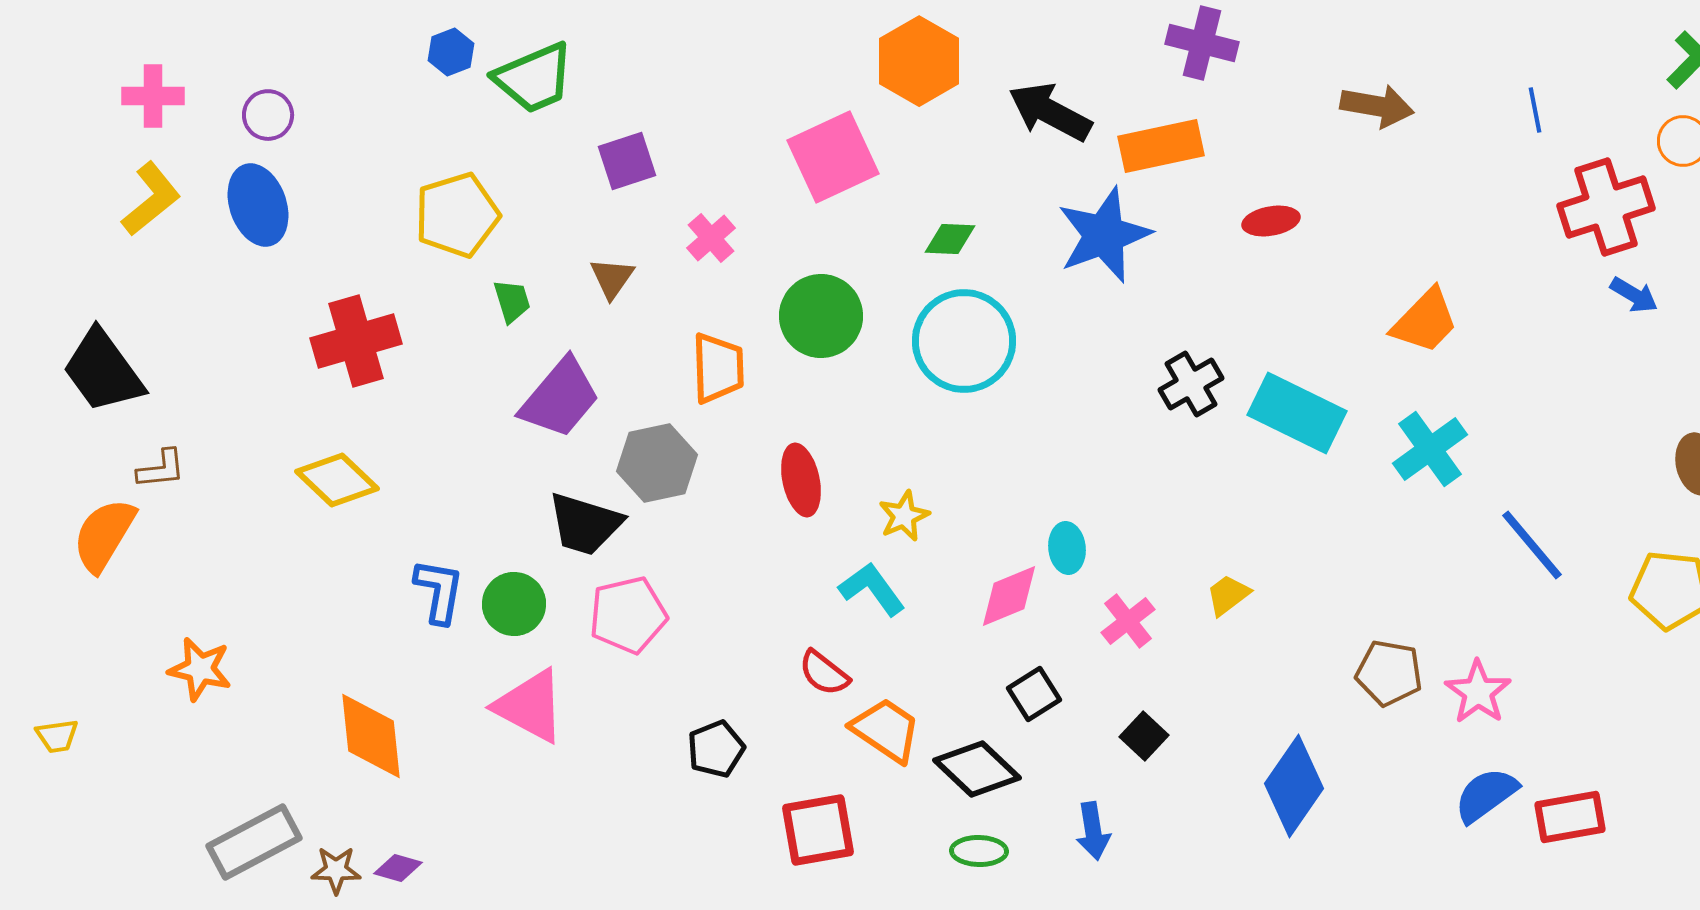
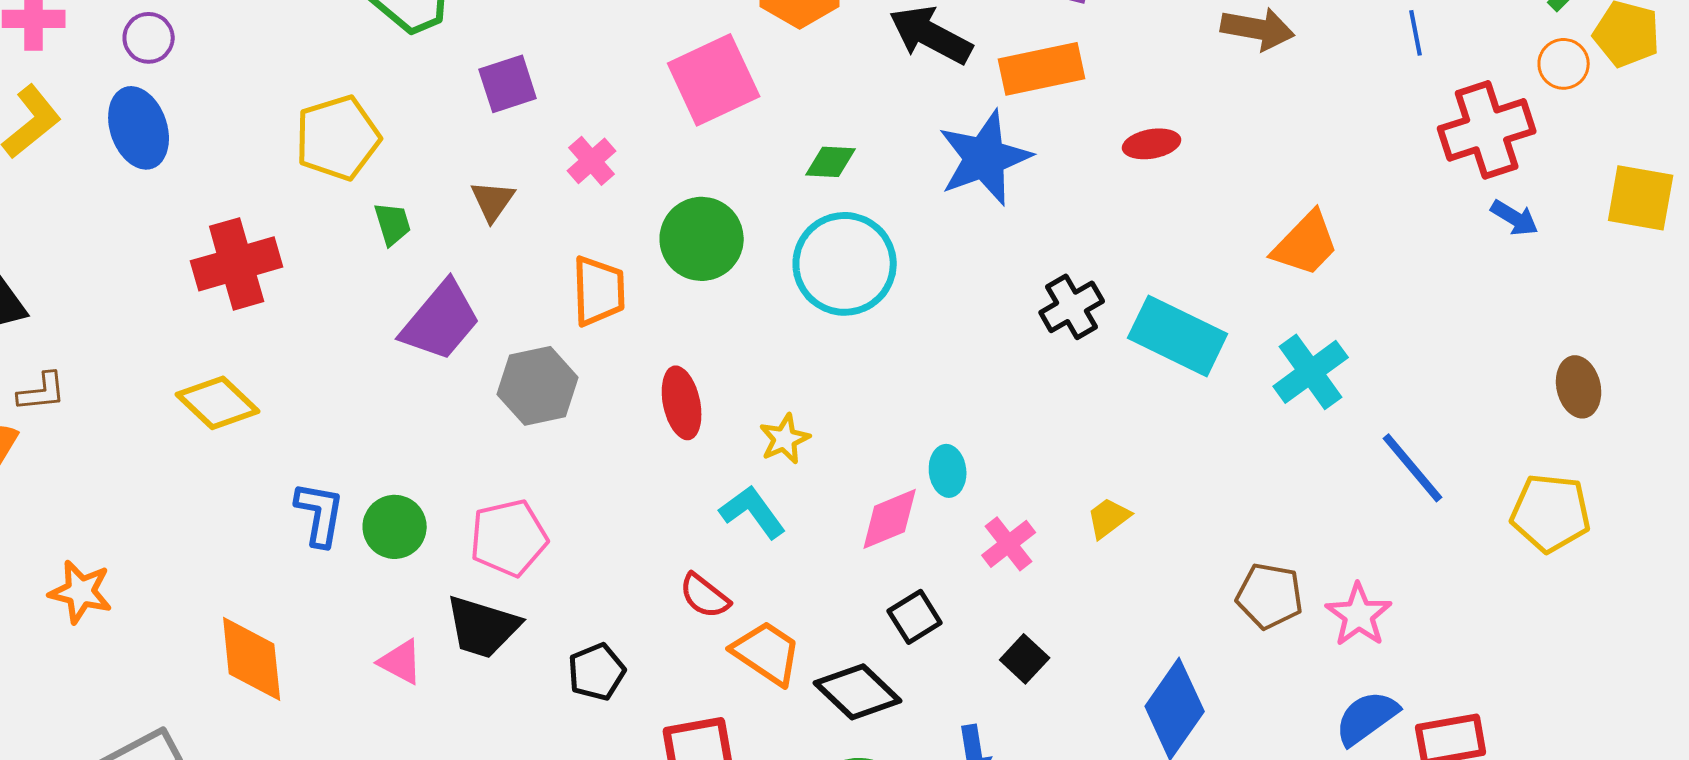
black trapezoid: (585, 524) -> (483, 627), moved
pink triangle: (530, 706) -> (401, 662), moved, size x0.6

